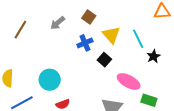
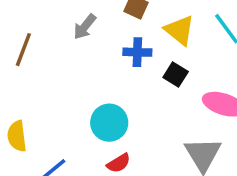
blue cross: (85, 43) -> (137, 52), turned 35
cyan circle: (50, 80) -> (109, 123), moved

